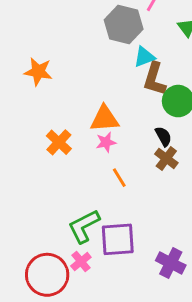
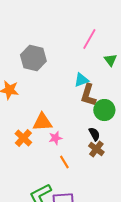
gray hexagon: (124, 25) -> (33, 58), moved
orange triangle: (105, 119) -> (42, 122), moved

